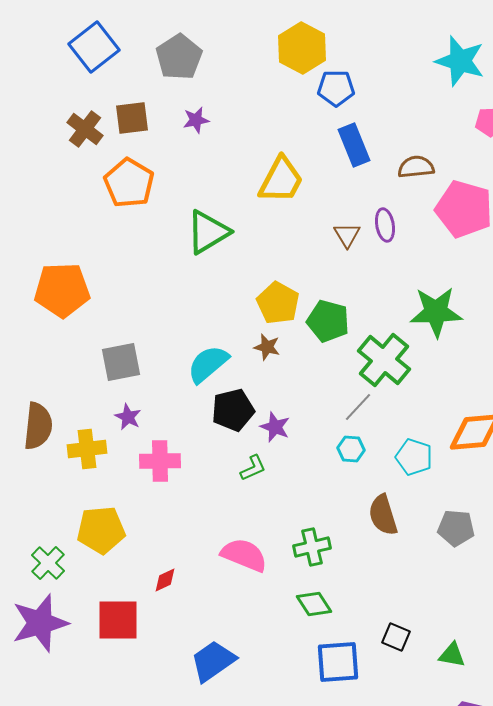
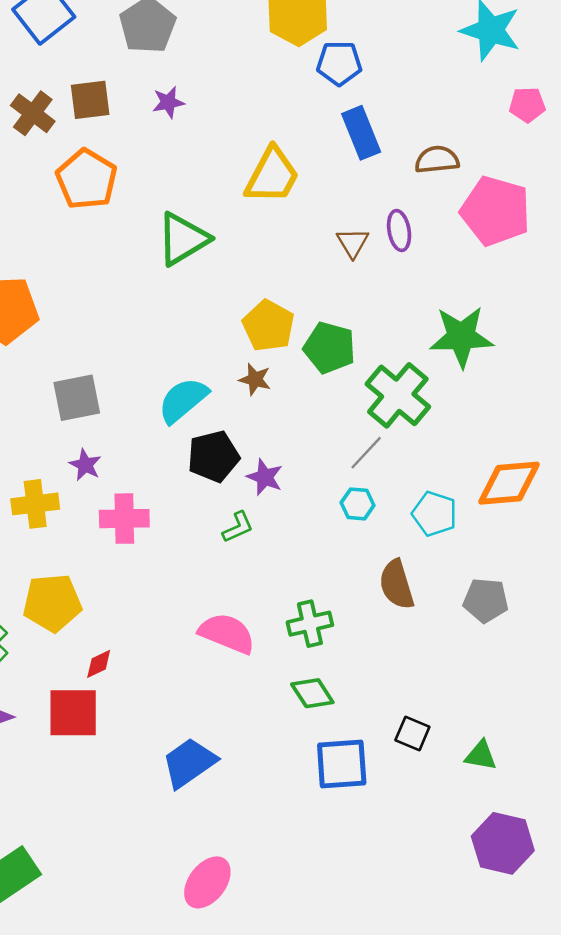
red diamond: (165, 580) -> (99, 664), moved

